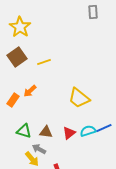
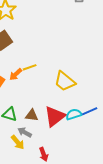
yellow line: (44, 62) -> (30, 67), moved
red triangle: (69, 133) -> (55, 116), size x1.6

